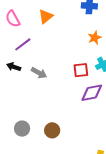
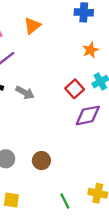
red square: (81, 70) -> (75, 89), turned -35

